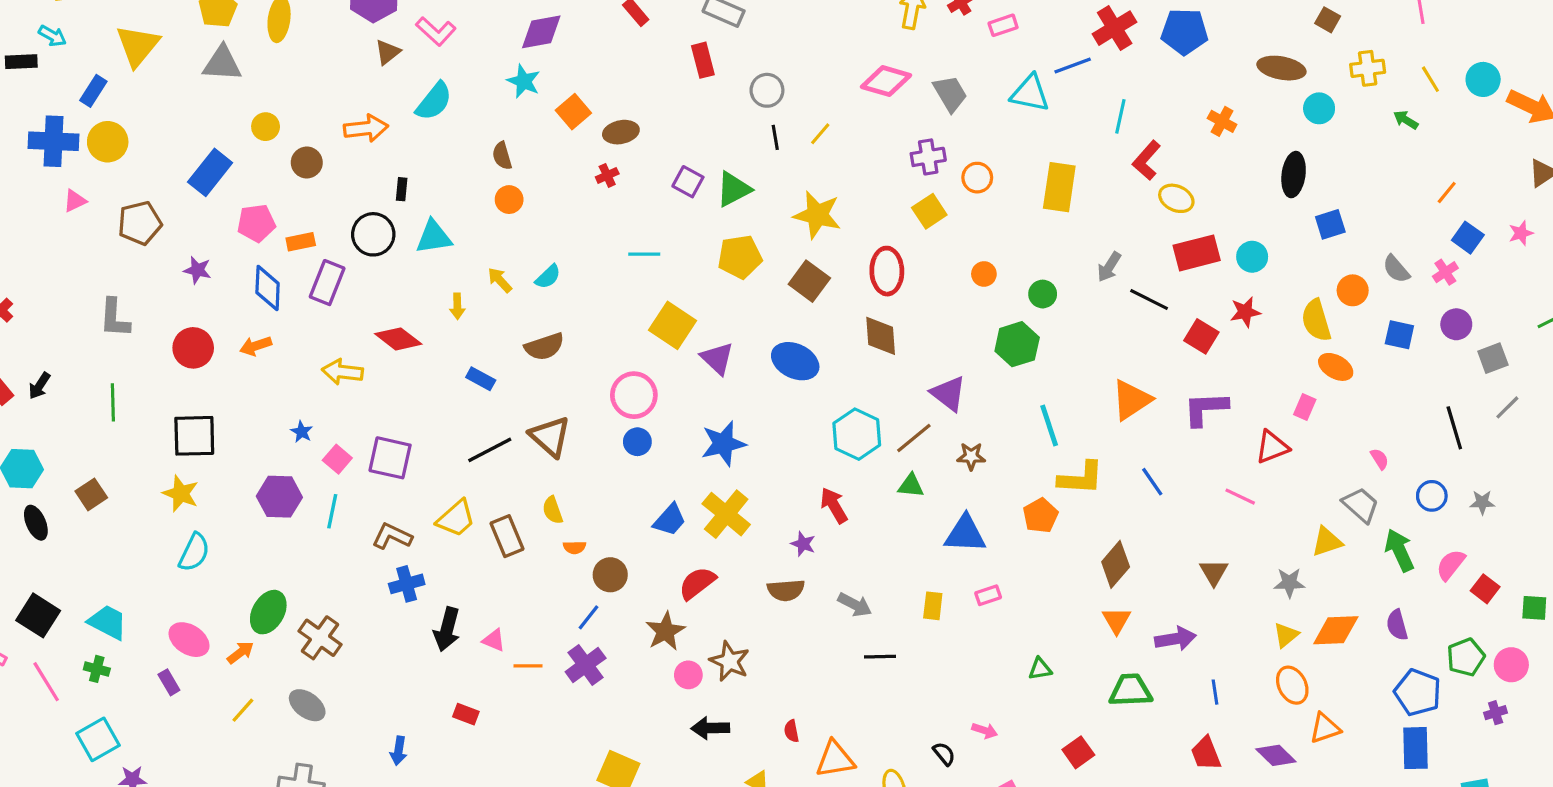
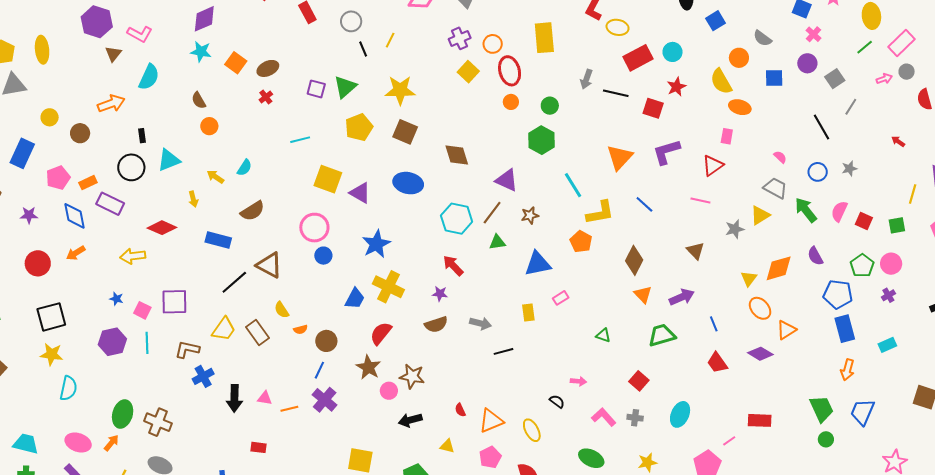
red ellipse: (887, 271) -> (510, 71), moved
pink cross: (1445, 272) -> (813, 34), moved
purple rectangle: (327, 283) -> (110, 204), turned -72
blue rectangle: (481, 379) -> (218, 240), size x1.4
gray star: (1289, 583) -> (735, 229), moved
green triangle: (1040, 669) -> (603, 335), turned 42

